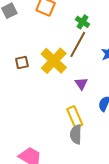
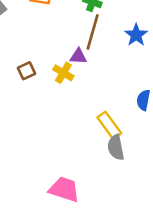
yellow cross: (54, 61) -> (63, 73), moved, size x0.6
purple triangle: (81, 84) -> (78, 56), moved, turned -40

